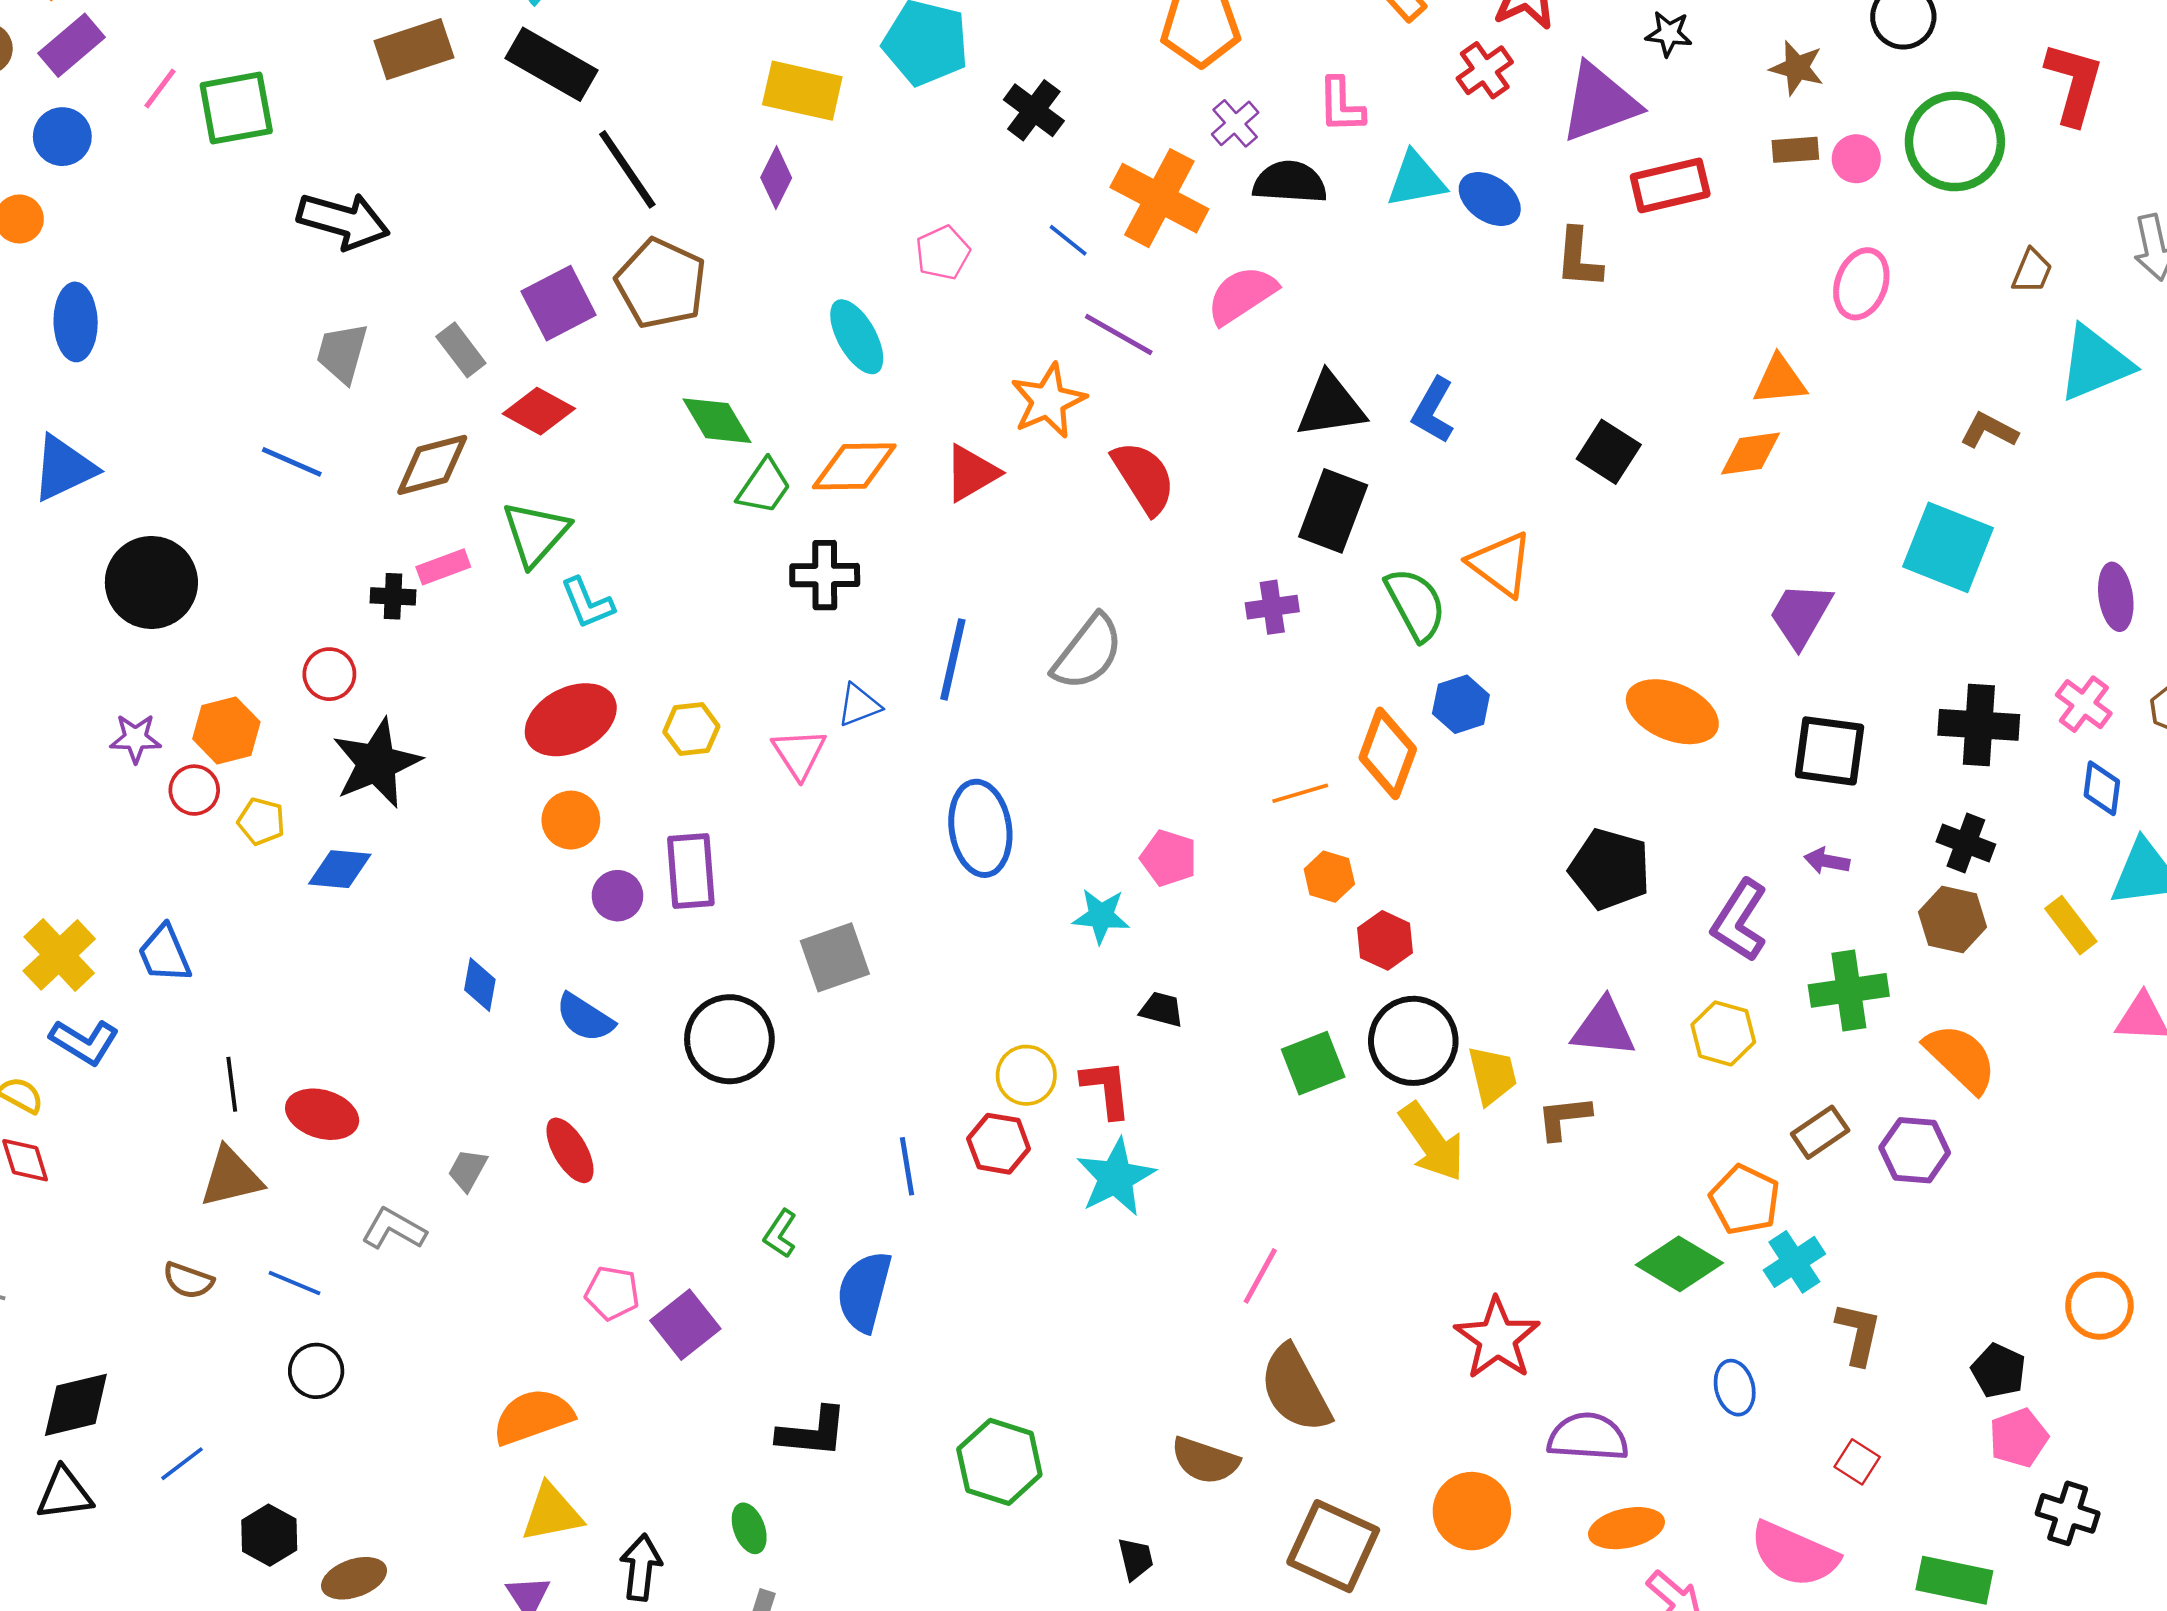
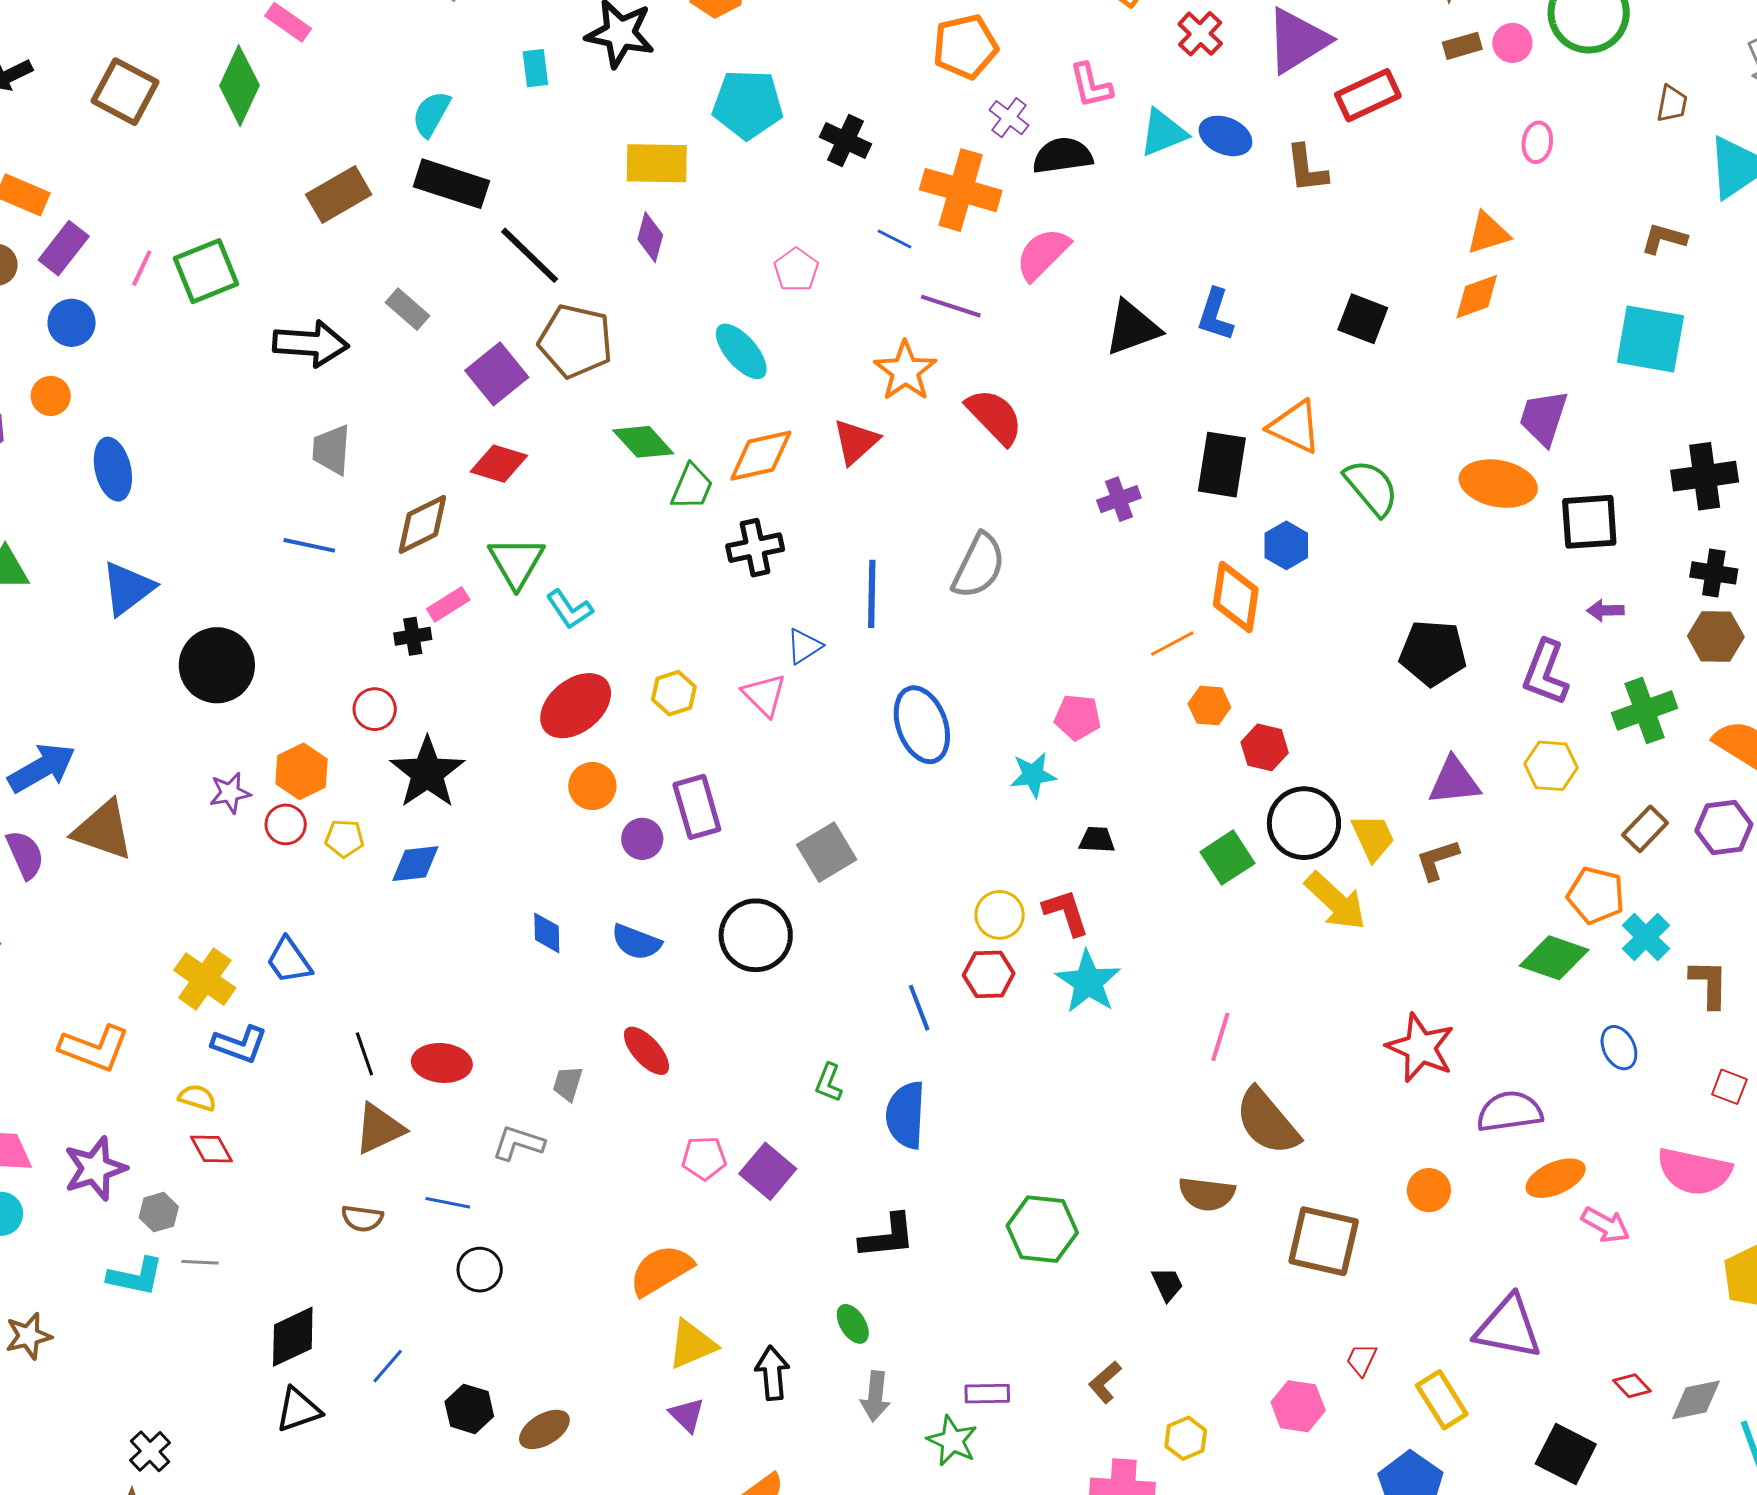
pink ellipse: (1861, 284) -> (1537, 142), size x0.7
gray rectangle: (461, 350) -> (407, 309), moved
black rectangle: (1333, 511) -> (1222, 465), moved
green semicircle: (1416, 604) -> (1371, 487), moved
orange ellipse: (1672, 712) -> (1498, 484), moved
orange circle: (1472, 1511) -> (1429, 1190), size x0.7

